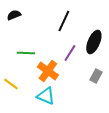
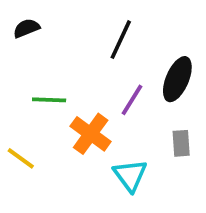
gray rectangle: (96, 76) -> (181, 143), turned -32
cyan triangle: (46, 96) -> (130, 175), moved, turned 30

